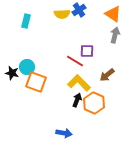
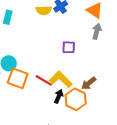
red line: (75, 61) -> (44, 80), moved
brown arrow: (107, 75) -> (89, 83), moved

